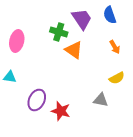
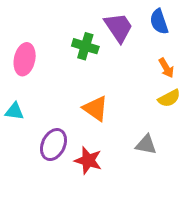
orange triangle: (74, 50) -> (95, 108), moved
yellow semicircle: (117, 78) -> (169, 98), moved

